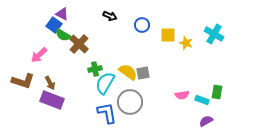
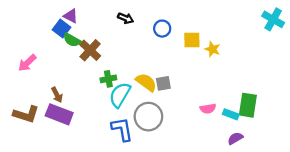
cyan cross: (214, 34) -> (273, 19), moved
pink arrow: (39, 55) -> (27, 63), moved
brown L-shape: (23, 81) -> (26, 114), moved
green rectangle: (217, 92) -> (248, 105), size x1.5

